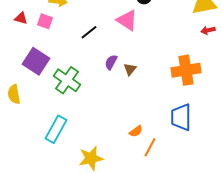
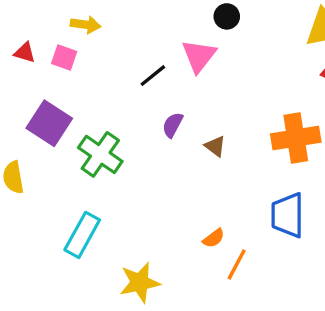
pink triangle: (127, 20) -> (199, 56), turned 35
black line: (89, 32) -> (153, 76), moved
brown triangle: (130, 69) -> (215, 146), moved, turned -32

